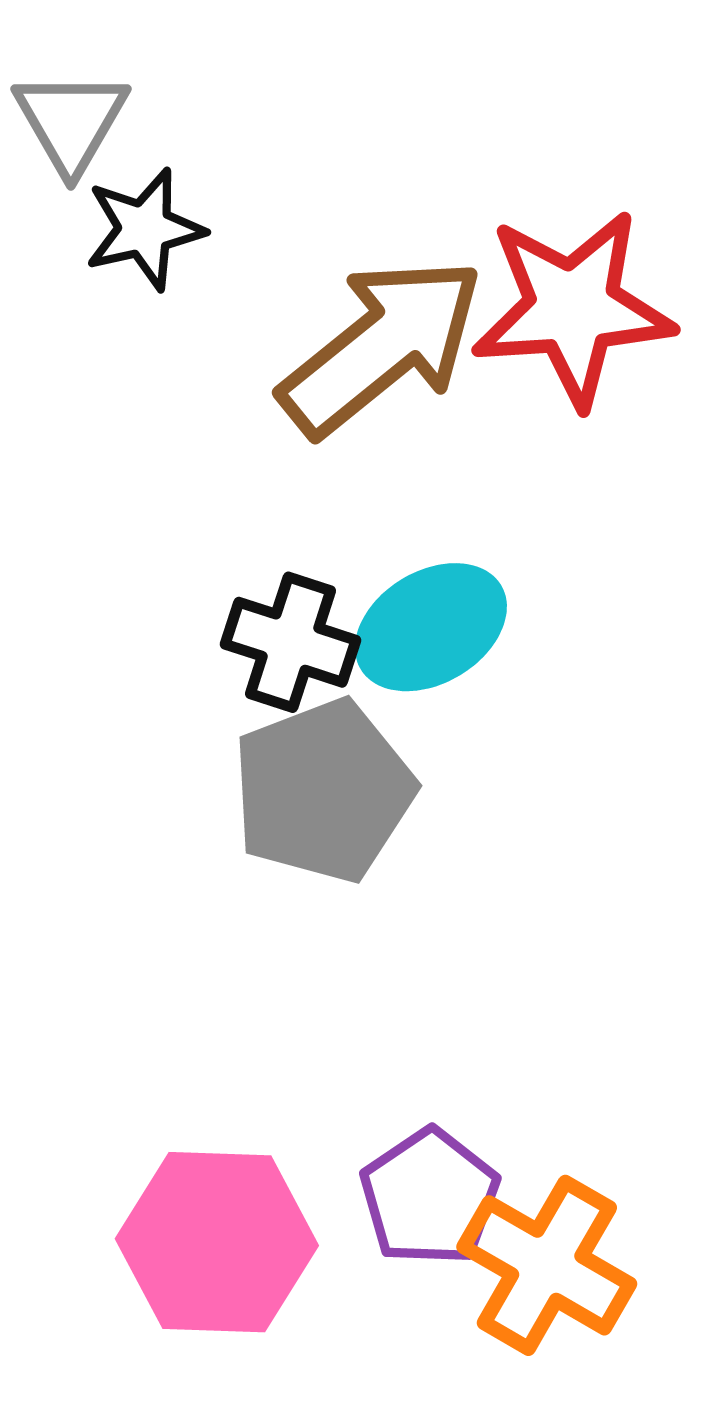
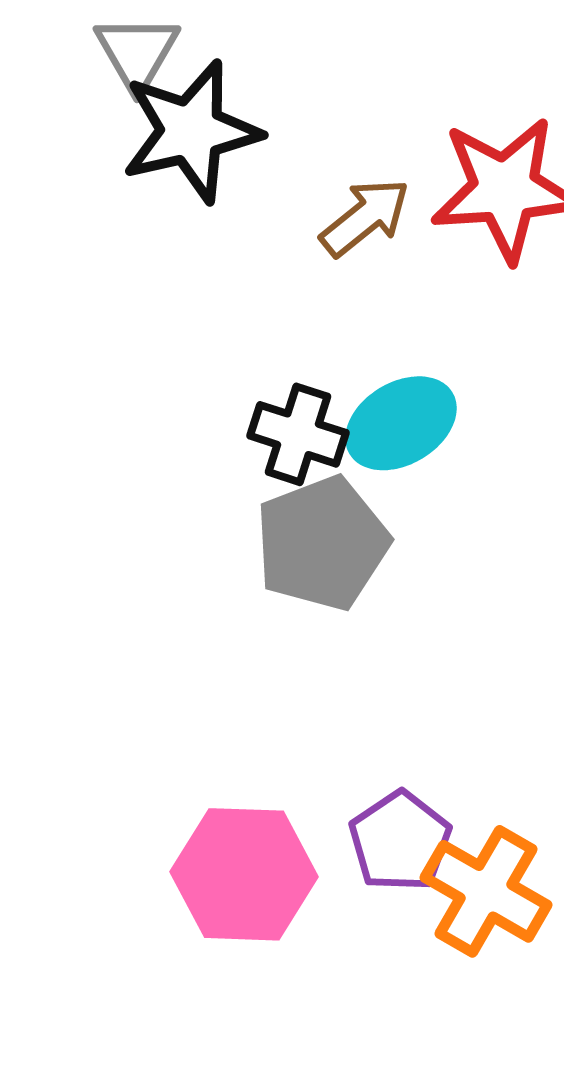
black star: (145, 229) -> (191, 131), size x1.6
brown arrow: (382, 346) -> (365, 217), size x0.6

